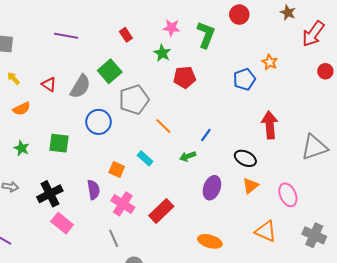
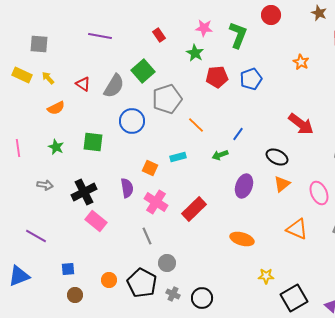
blue pentagon: (244, 79) -> (251, 79), moved
red arrow: (270, 125) -> (301, 124), turned 132
cyan rectangle: (145, 158) -> (178, 157), turned -56

